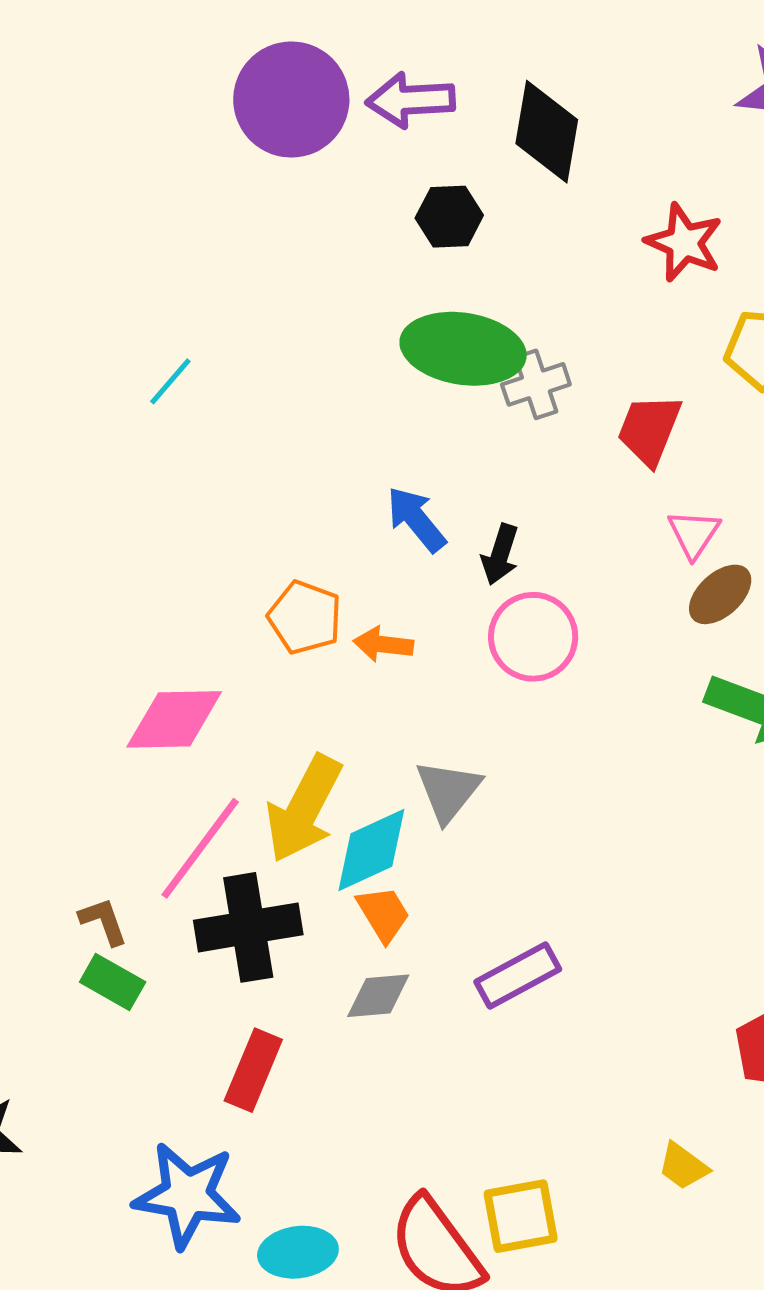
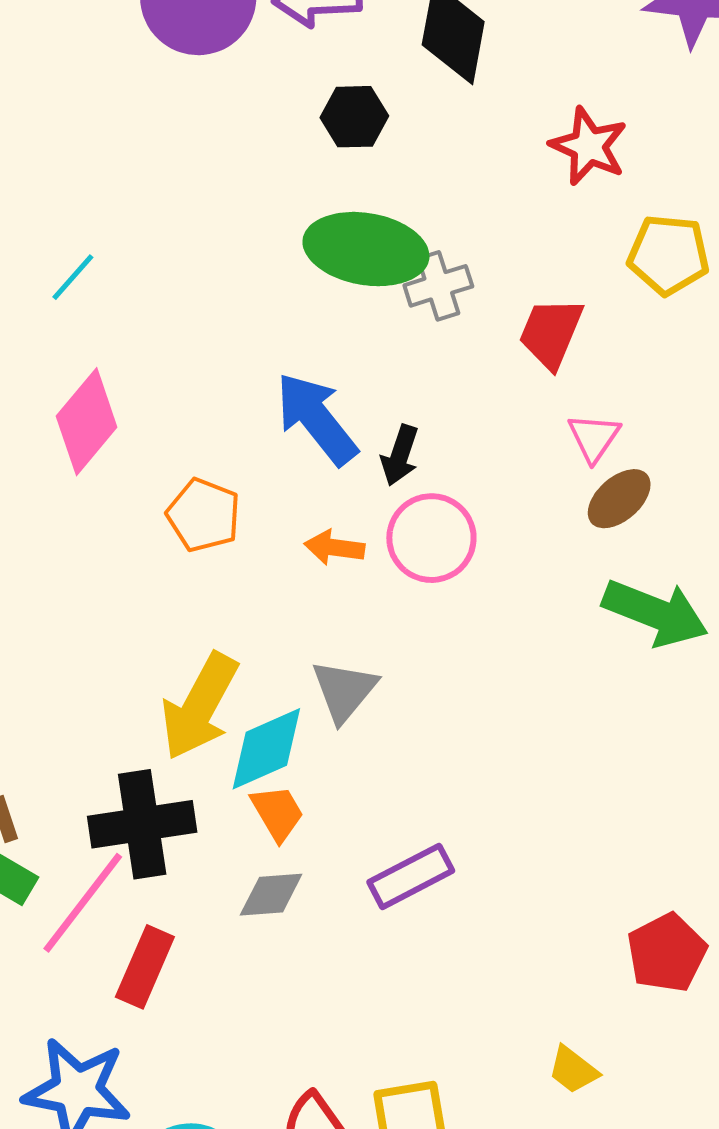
blue arrow: (416, 519) -> (316, 419), size x1.4
orange arrow: (383, 644) -> (334, 547), moved
pink diamond: (174, 719) -> (87, 422), moved, turned -50
pink line: (200, 848) -> (83, 903), moved

